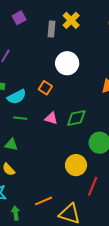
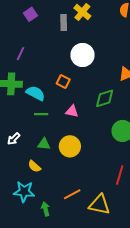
cyan semicircle: (17, 97) -> (35, 93), turned -120
green diamond: (76, 118) -> (105, 98), moved
green triangle: (11, 145) -> (44, 144), moved
yellow circle: (76, 165) -> (70, 146), moved

